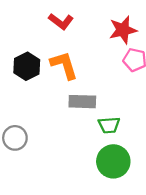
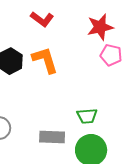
gray rectangle: (82, 102) -> (52, 137), moved

